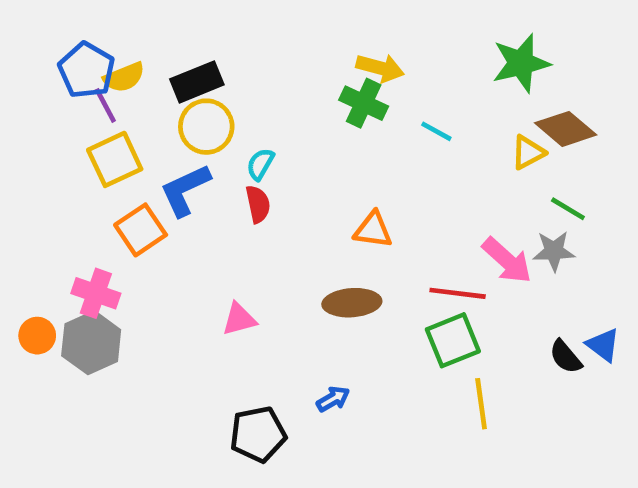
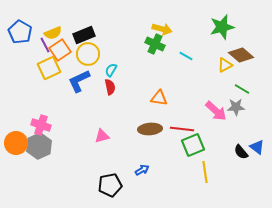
blue pentagon: (87, 70) -> (20, 32), moved
orange square: (141, 230) -> (60, 50), moved
red line: (458, 293) -> (182, 129), moved
orange circle: (37, 336) -> (16, 143), size x1.5

